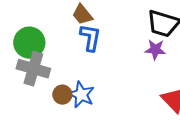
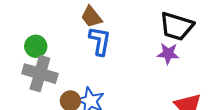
green circle: (29, 43) -> (36, 46), size x0.7

